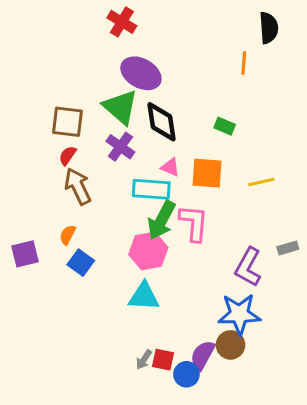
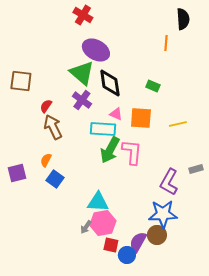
brown square: (68, 122) -> (21, 81), moved
pink hexagon: (148, 251) -> (103, 223), moved
gray arrow: (144, 360) -> (86, 227), moved

